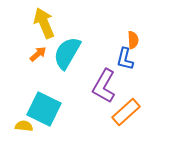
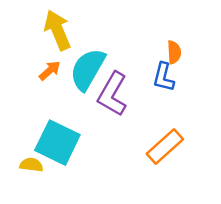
purple L-shape: (104, 86) -> (112, 94), moved

